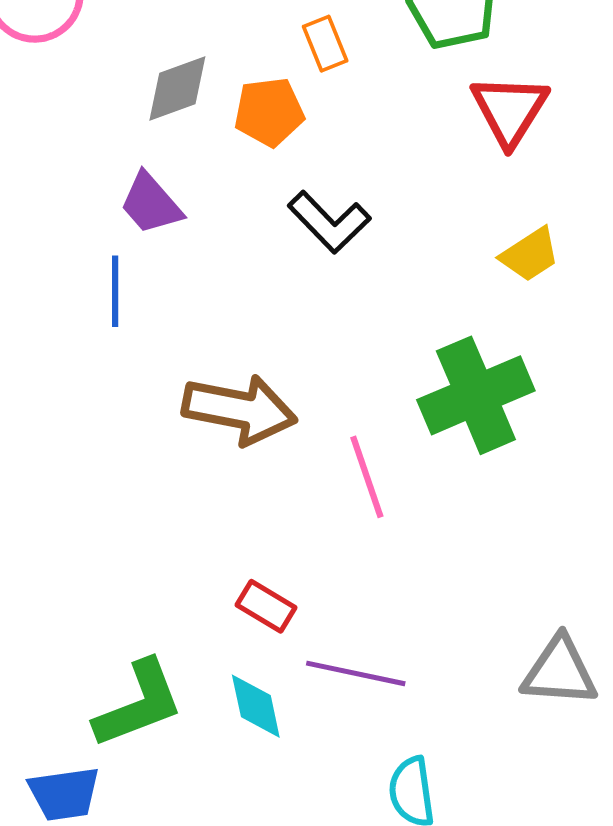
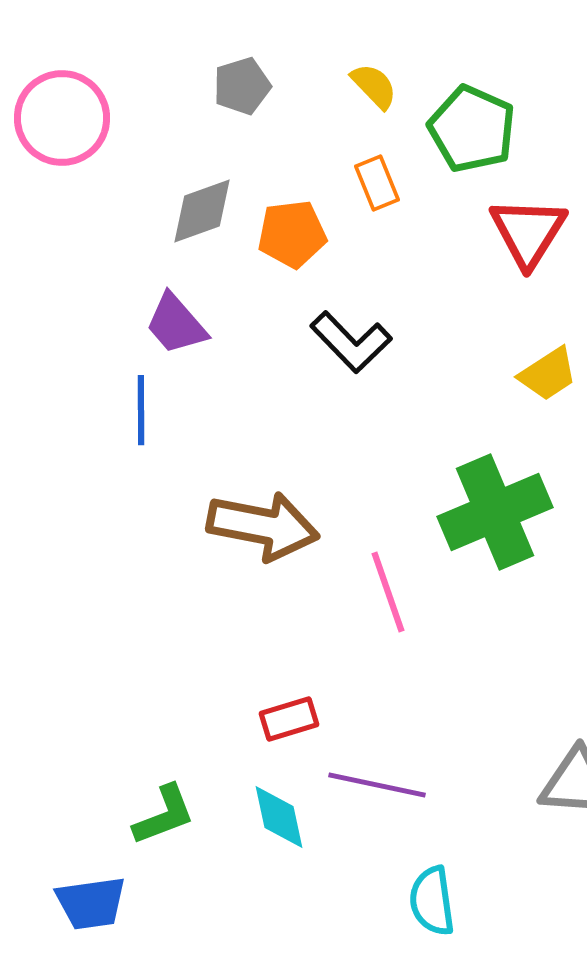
orange rectangle: (325, 44) -> (377, 183), moved
red rectangle: (266, 606) -> (289, 719), turned -48
green L-shape: (139, 704) -> (164, 815), size x0.7

